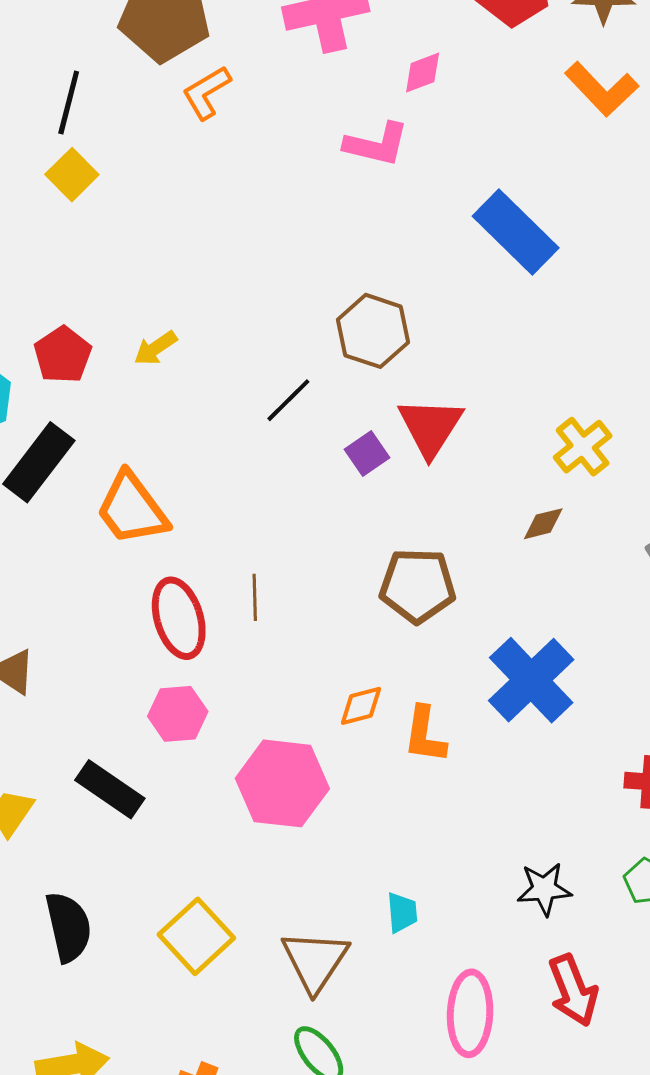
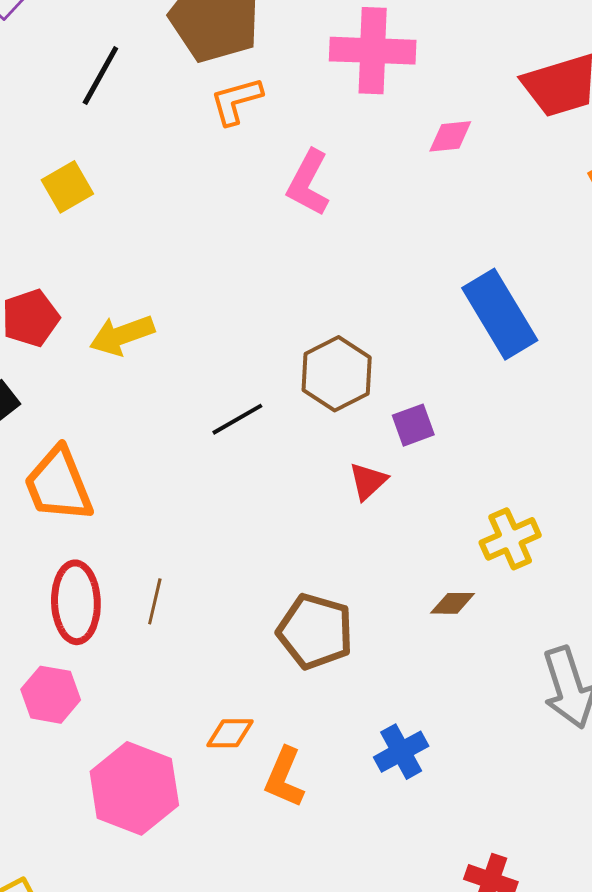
pink L-shape: (377, 144) -> (308, 183), moved, turned 90
yellow square: (72, 175) -> (67, 187), moved
yellow arrow: (155, 348) -> (122, 335), size x1.4
red triangle: (430, 427) -> (368, 481), size x0.6
purple square: (367, 453) -> (413, 425), moved
blue cross: (531, 680) -> (401, 752), size x0.6

